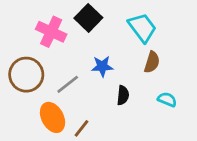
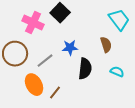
cyan trapezoid: (142, 28) -> (119, 20), moved
brown semicircle: (152, 62) -> (106, 45), turned -35
black semicircle: (123, 95) -> (85, 69), size x1.5

